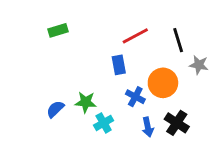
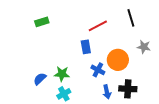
black line: (178, 40) -> (131, 18), moved
cyan cross: (104, 123) -> (64, 94), moved
black cross: (177, 123) -> (128, 89), turned -30

